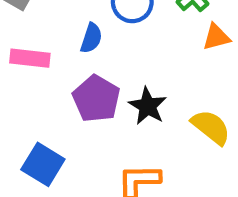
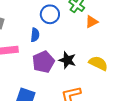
purple pentagon: (96, 99) -> (43, 62), turned 30

